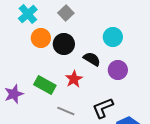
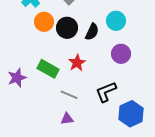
black semicircle: (92, 59) -> (92, 32), moved, turned 84

